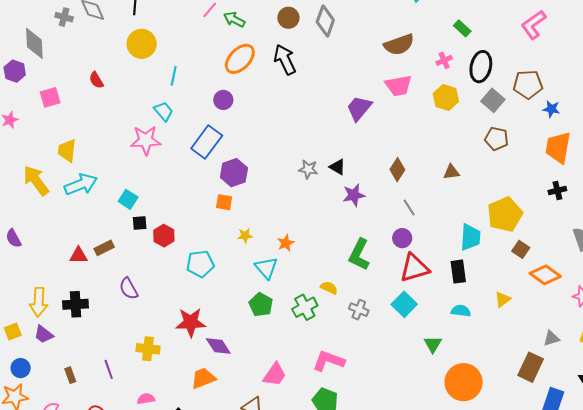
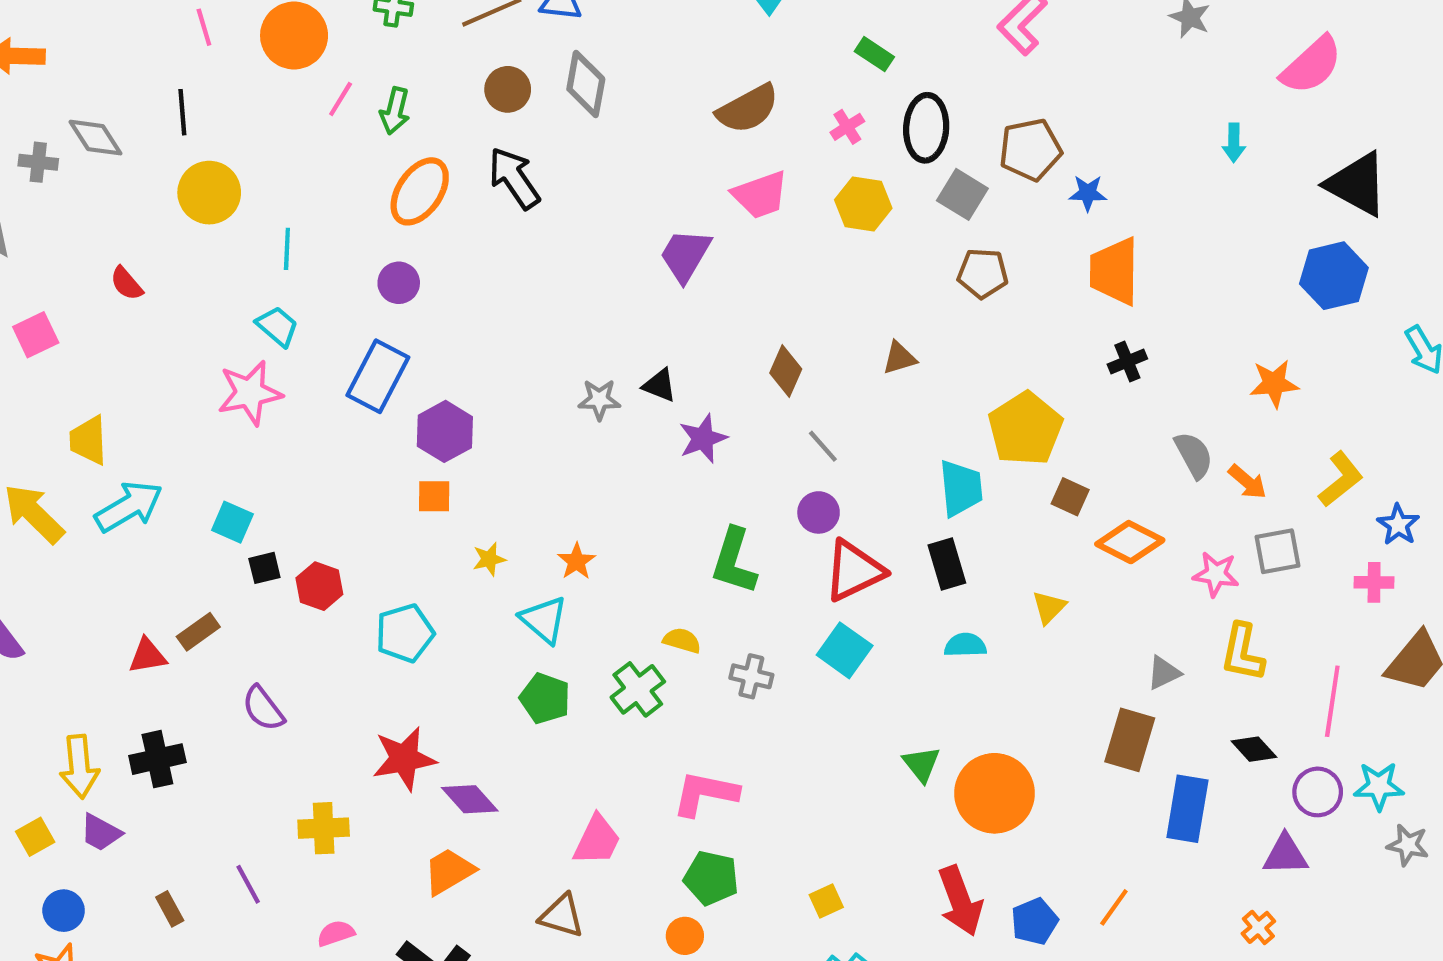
green arrow: (234, 19) -> (395, 111), turned -95
green triangle: (433, 344) -> (921, 764), moved

